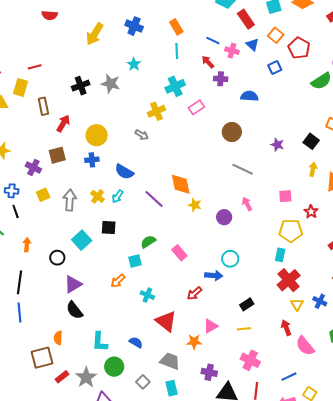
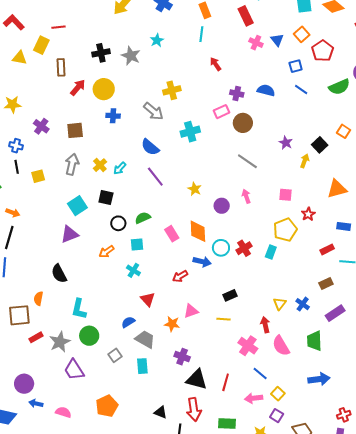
red rectangle: (246, 19) -> (246, 16), moved
blue line: (213, 40) -> (301, 90), moved
red arrow: (208, 62) -> (216, 64), moved
purple cross: (221, 79) -> (237, 93), moved
cyan cross: (175, 86) -> (190, 132), moved
pink rectangle: (196, 107) -> (222, 112), moved
yellow circle: (97, 135) -> (104, 89), moved
gray arrow: (142, 135) -> (153, 111), size x1.5
brown square: (57, 155) -> (75, 130), moved
blue cross: (92, 160) -> (113, 116), moved
yellow arrow: (313, 169) -> (305, 161), moved
blue semicircle: (124, 172) -> (150, 147), moved
orange diamond: (181, 184) -> (198, 231), moved
yellow square: (43, 195) -> (38, 176), moved
yellow pentagon: (291, 231) -> (285, 230), turned -30
orange arrow: (27, 245) -> (13, 213), moved, turned 96
black circle: (57, 258) -> (118, 223), moved
cyan square: (135, 261) -> (137, 245), moved
red cross: (289, 280) -> (244, 248), moved, size x0.7
purple triangle: (73, 284) -> (70, 234), moved
red triangle: (166, 321) -> (148, 299), size x0.7
blue semicircle: (136, 342) -> (128, 322), moved, turned -72
pink cross: (250, 360) -> (248, 346), moved
blue line: (289, 377) -> (260, 373), turned 56

